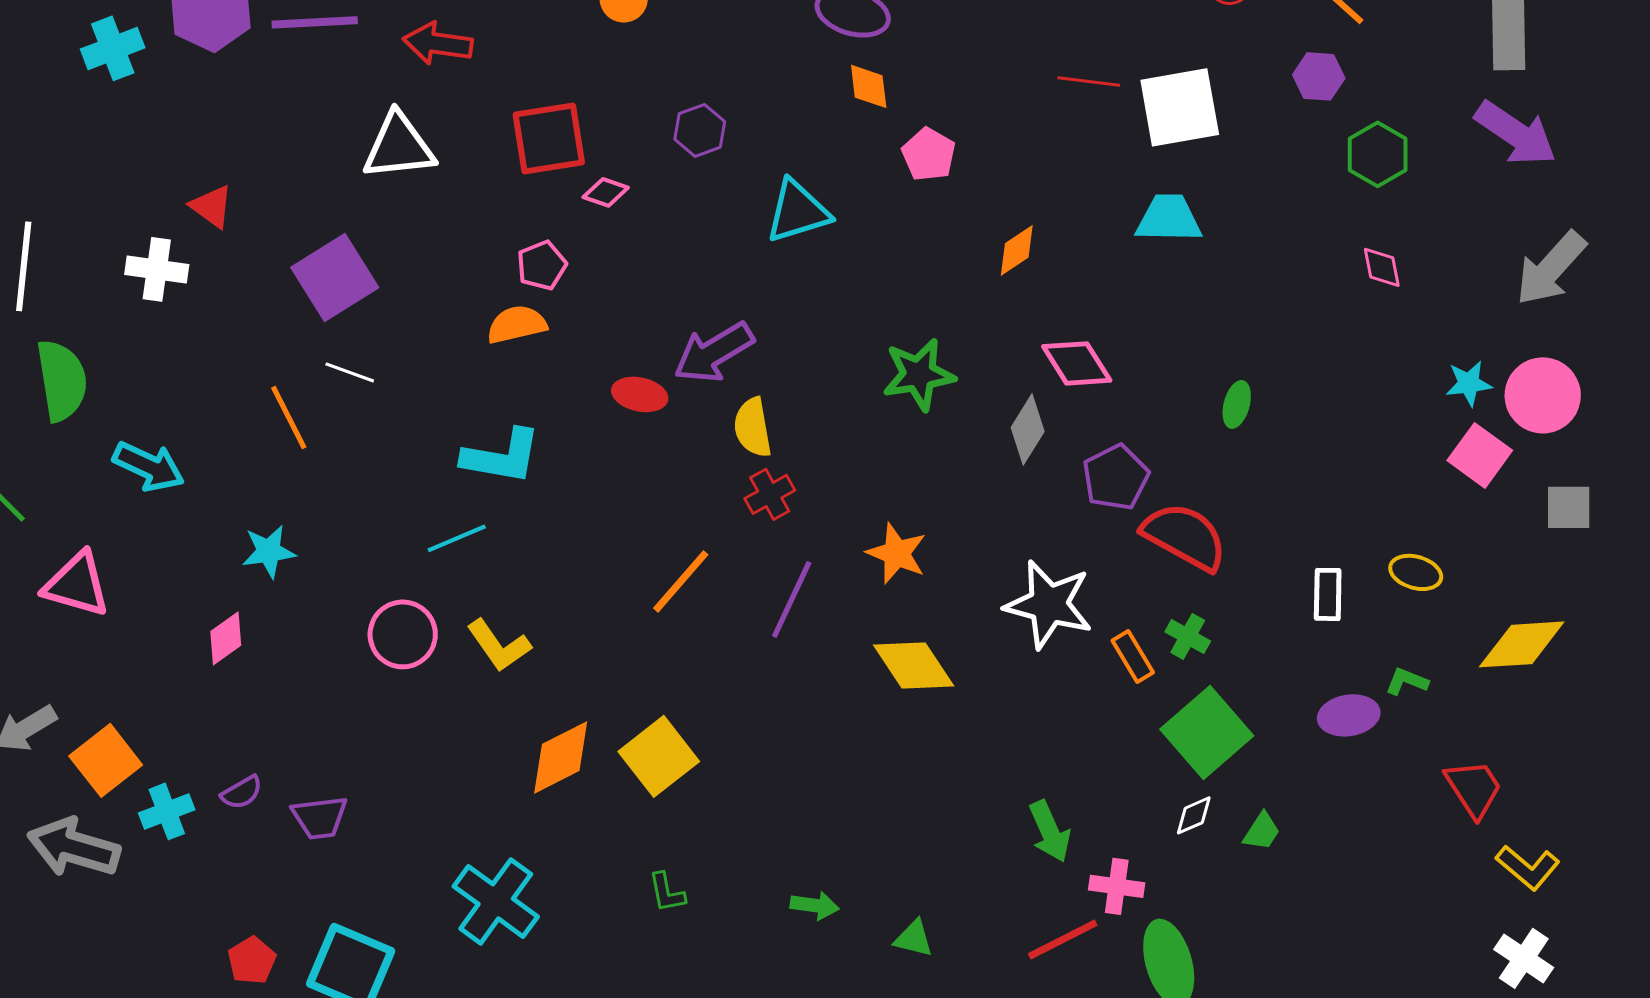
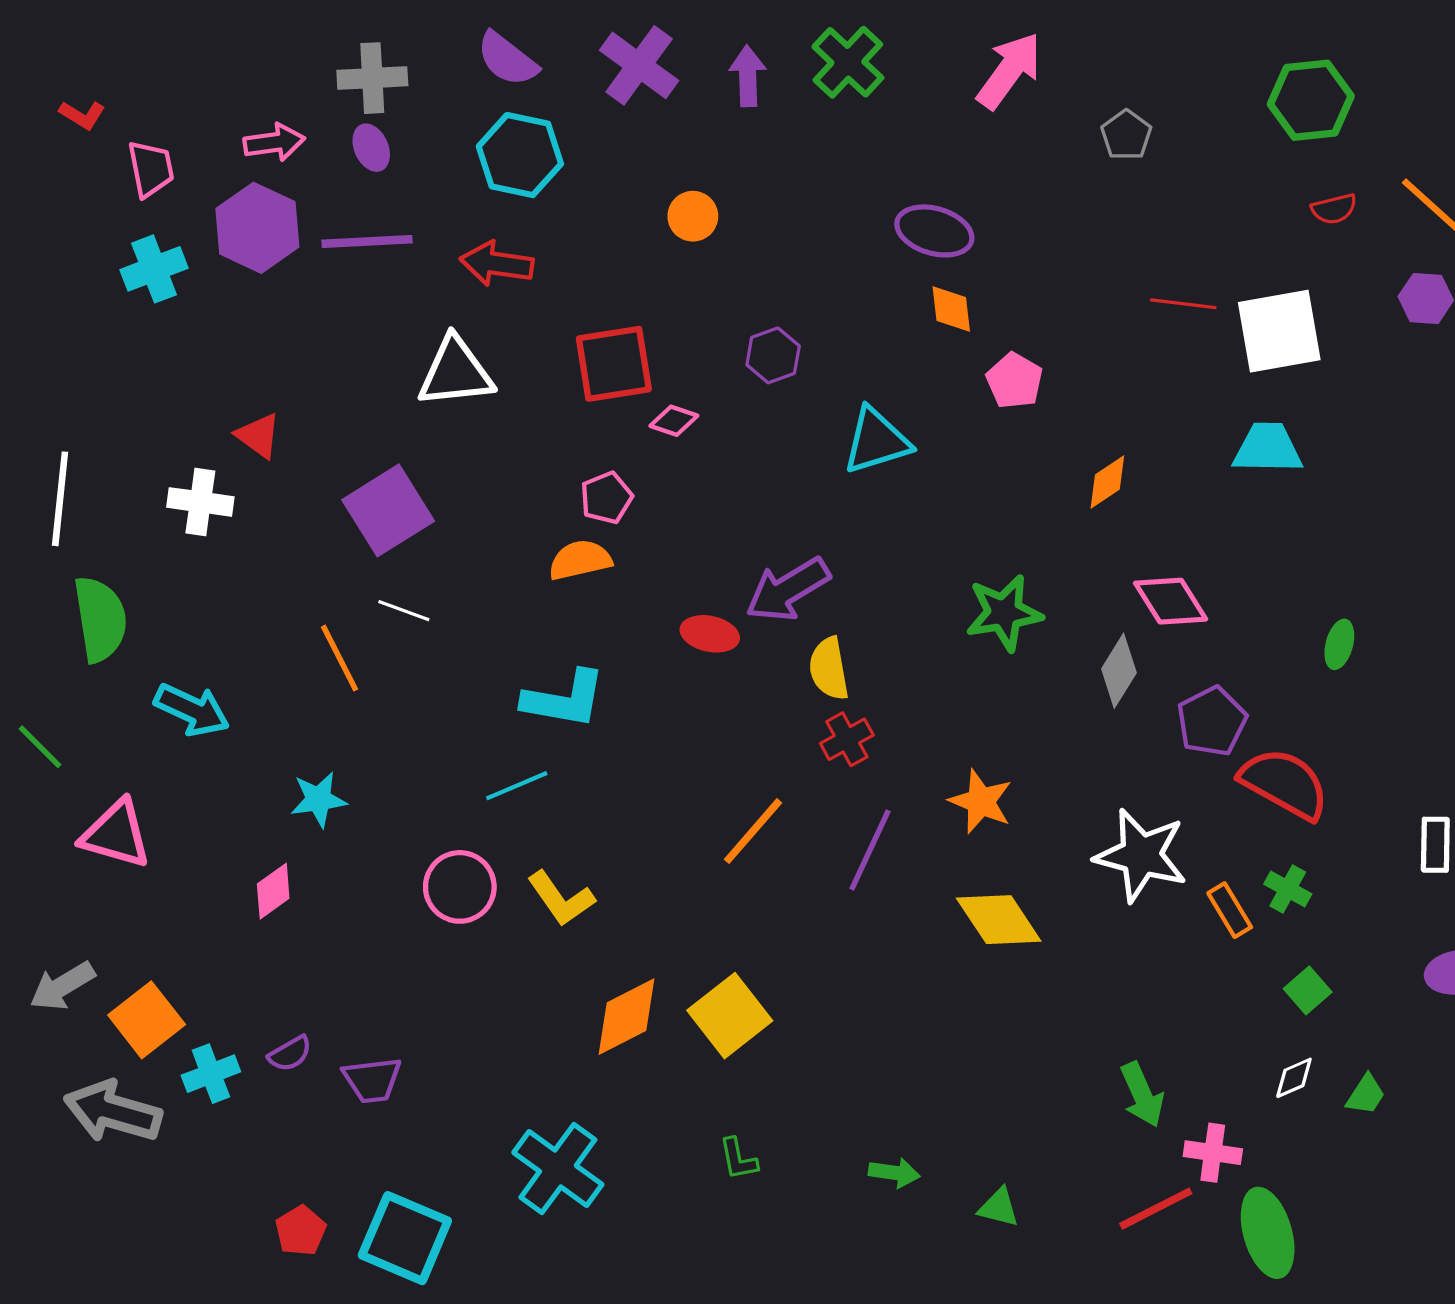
green square: (1207, 732) -> (1308, 990), size x0.5

